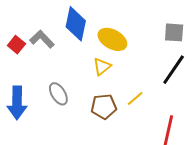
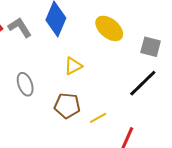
yellow ellipse: (112, 39) -> (109, 28), moved
yellow line: (135, 99) -> (98, 118), moved

